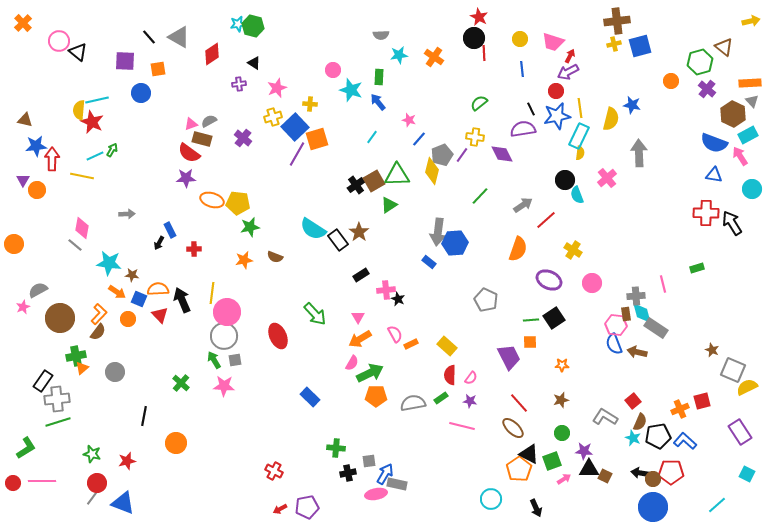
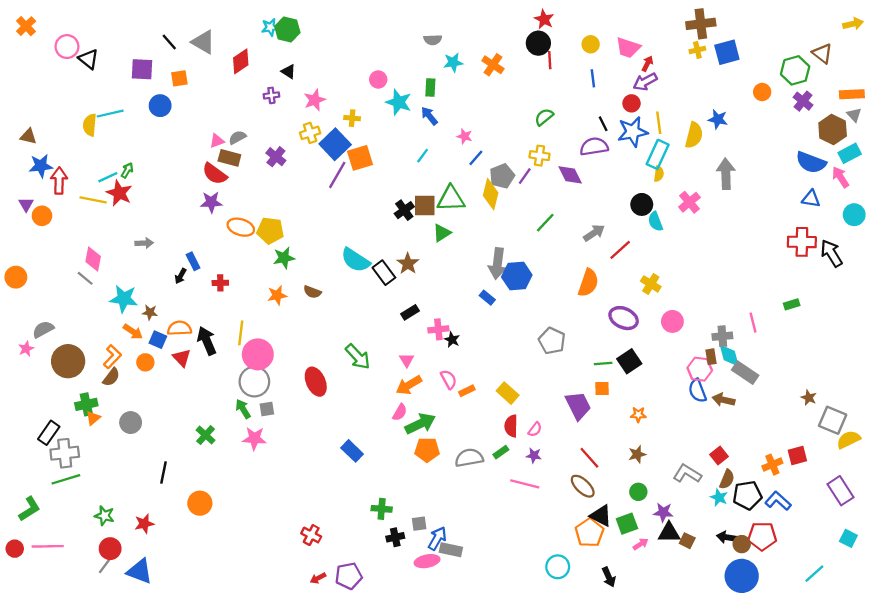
red star: (92, 122) -> (119, 193), moved
brown square: (374, 181) -> (425, 206), turned 30

